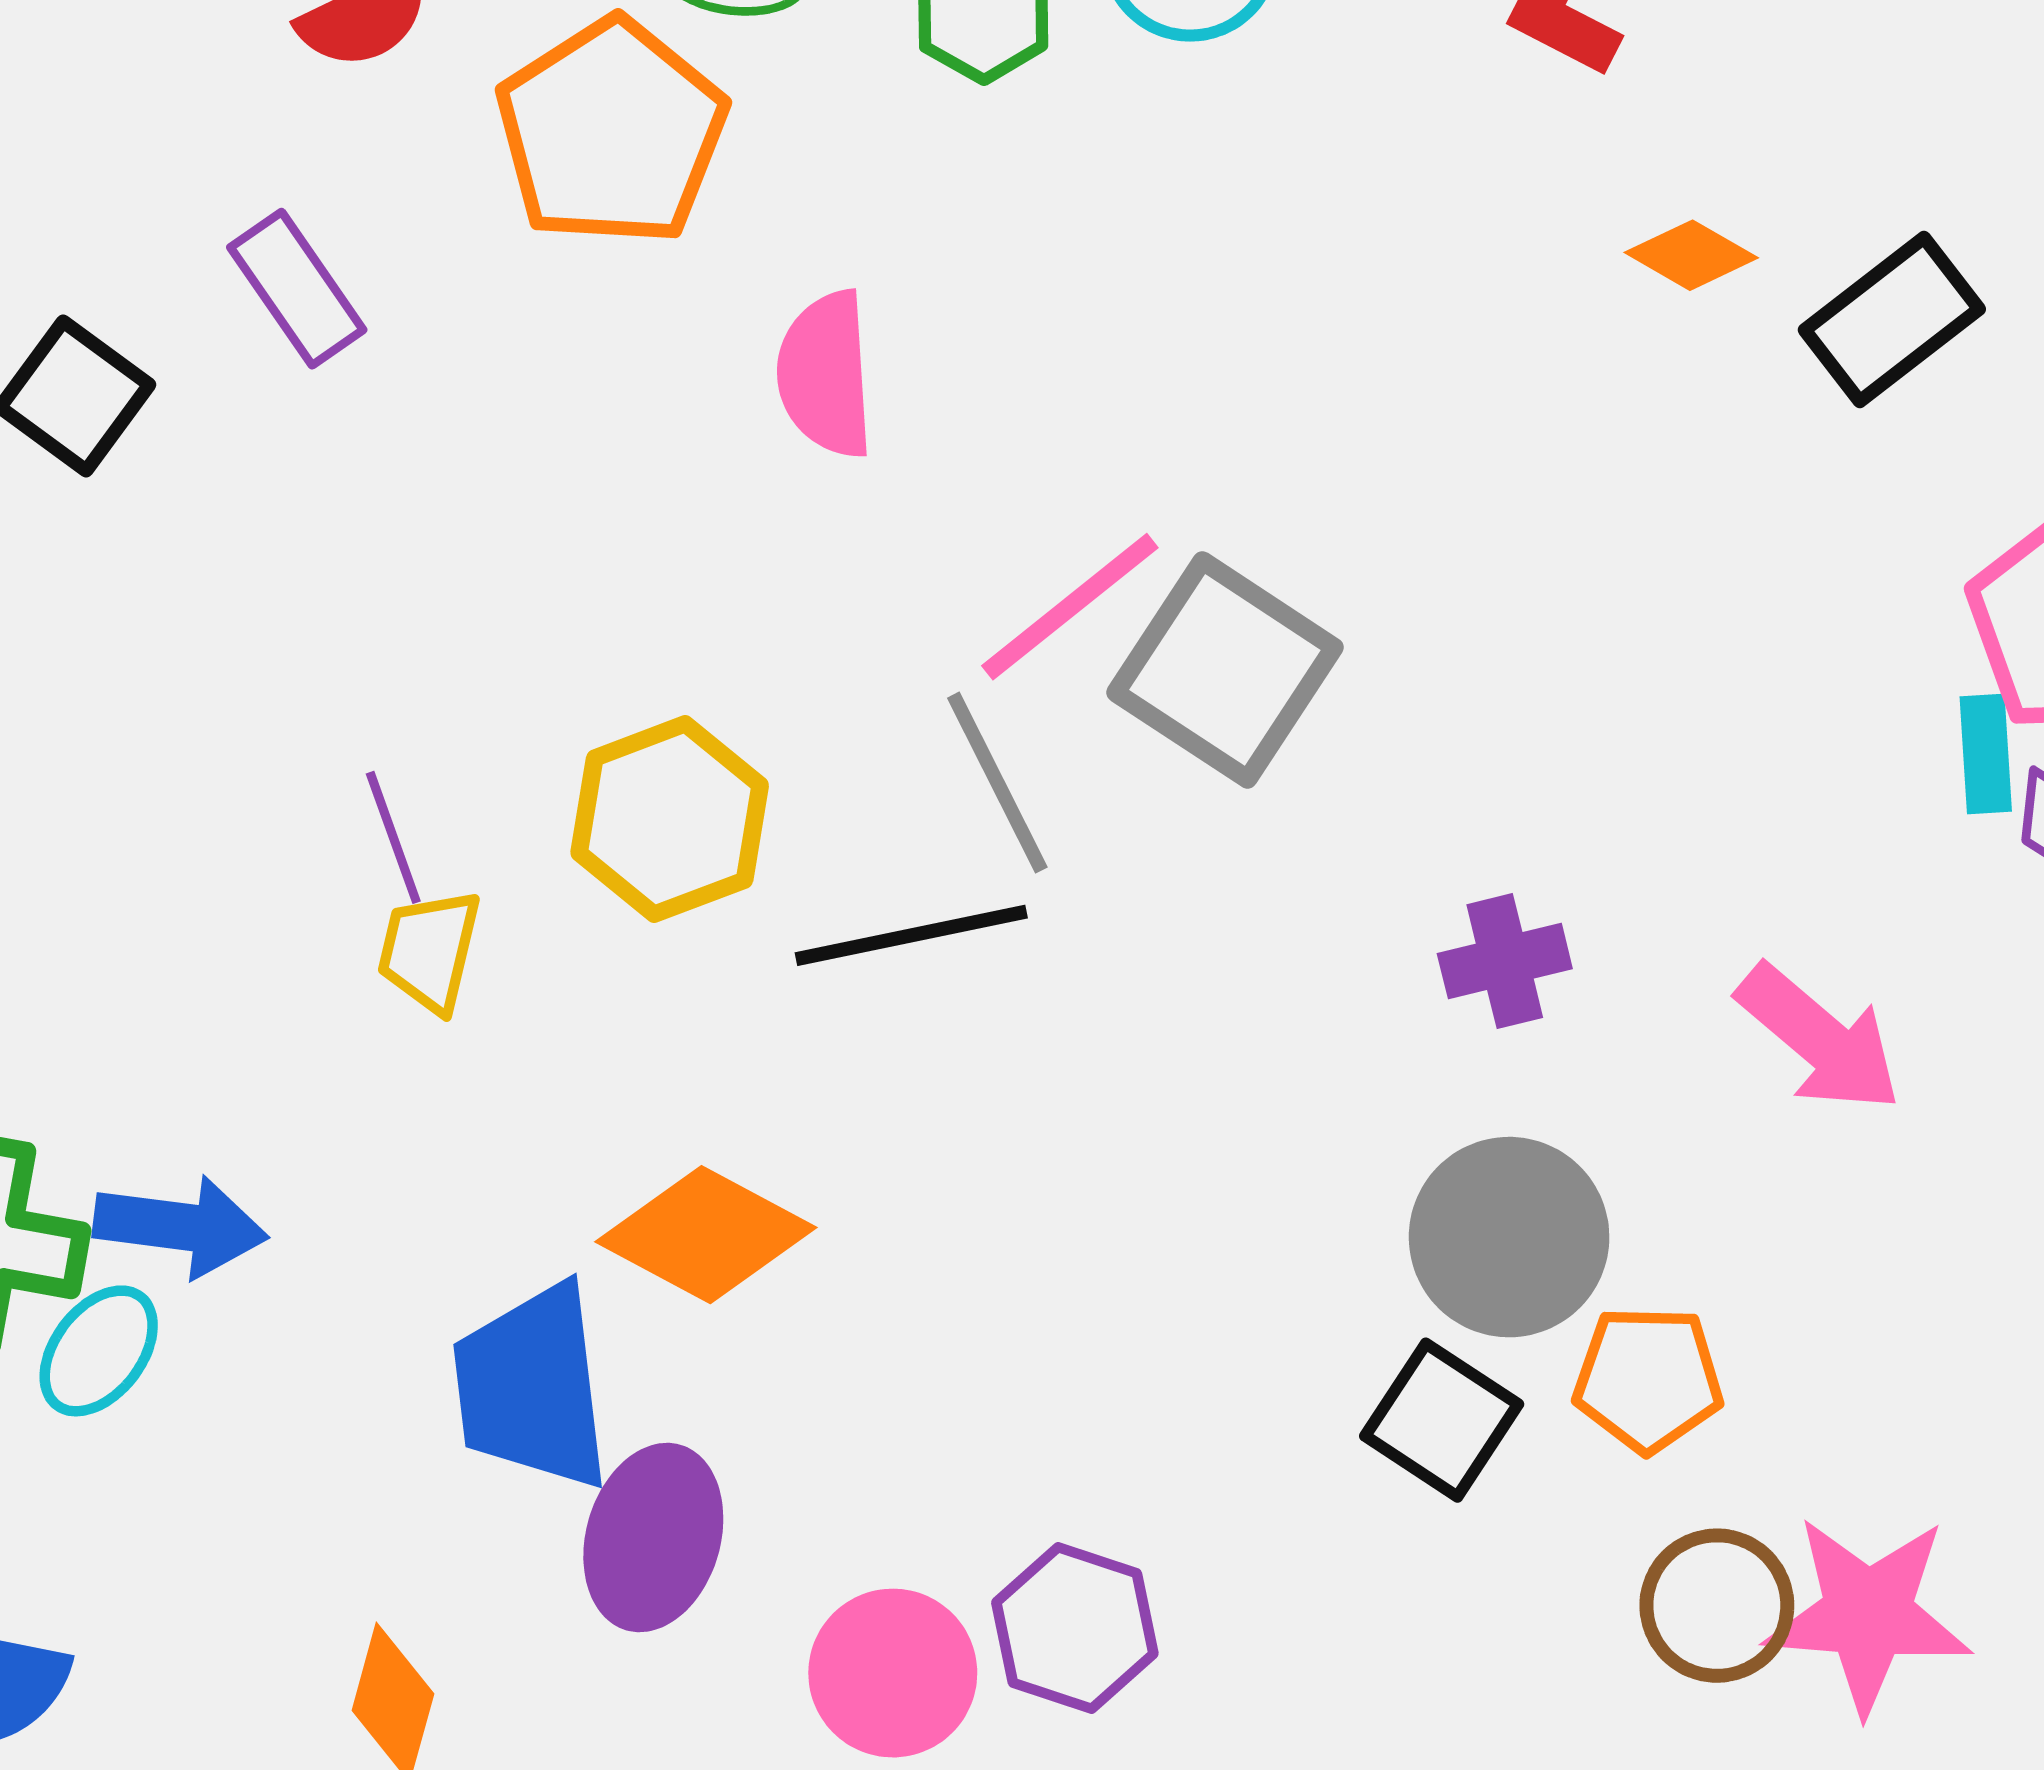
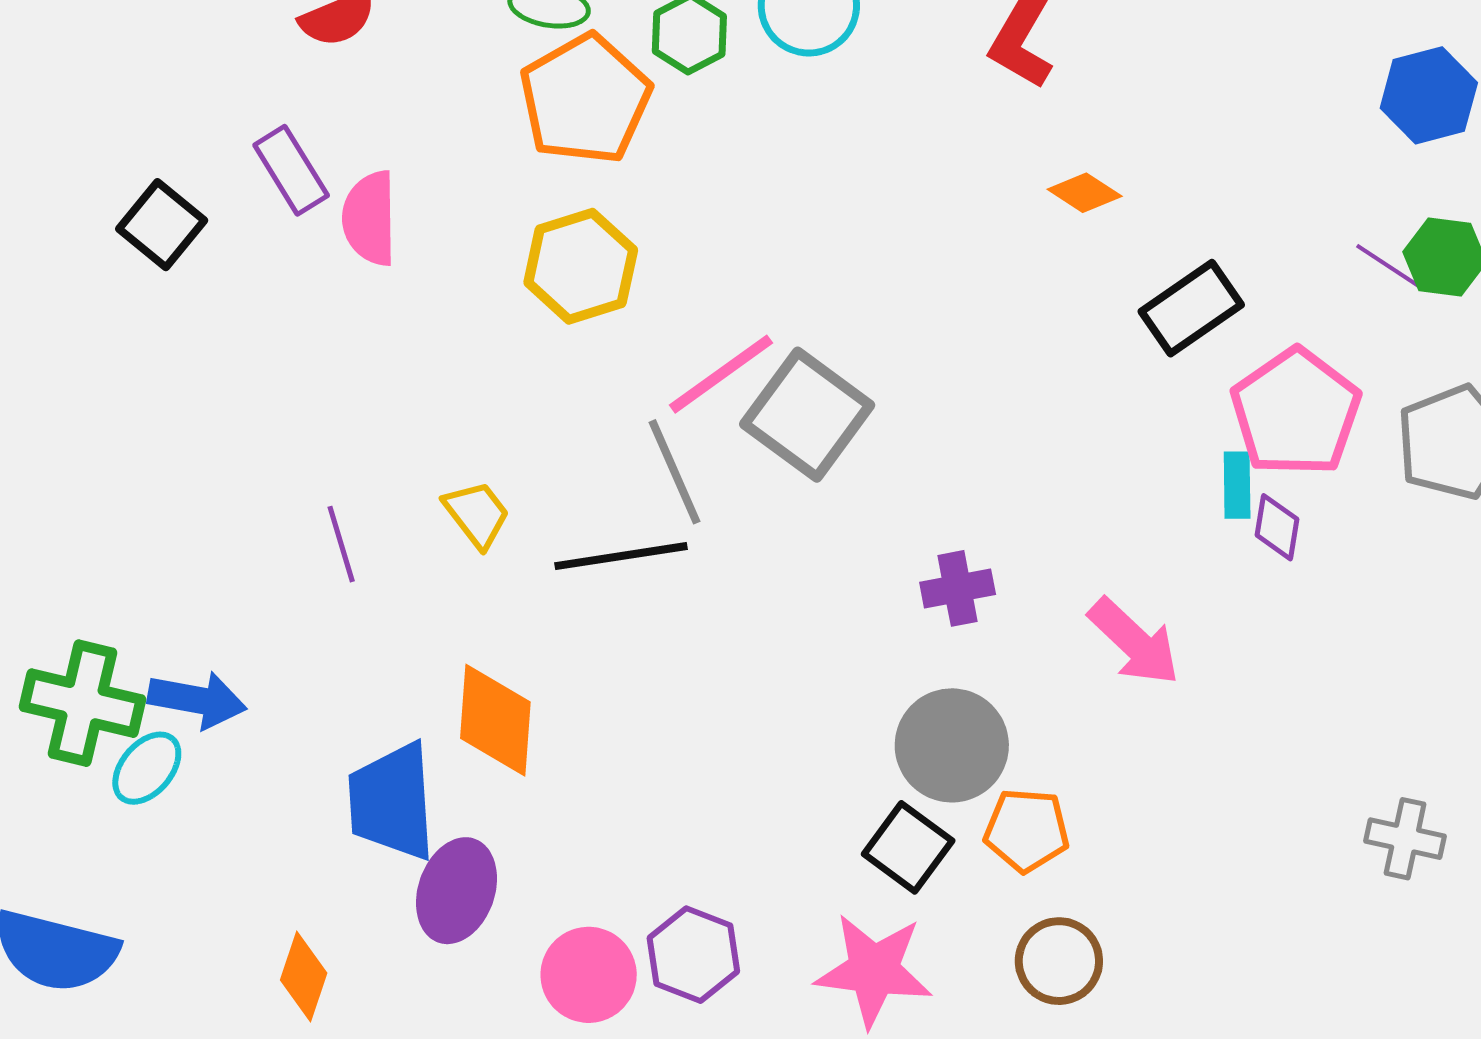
orange pentagon: (611, 132) -> (585, 99), moved
black rectangle: (1892, 320) -> (1191, 308), moved
pink semicircle: (826, 374) -> (370, 218), moved
yellow hexagon: (670, 819) -> (581, 266), moved
purple line: (393, 837) -> (341, 544), moved
yellow trapezoid: (429, 951) -> (477, 514), moved, turned 126
orange diamond: (706, 1235) -> (495, 720), turned 63
pink star: (1868, 1614) -> (874, 970), moved

